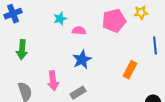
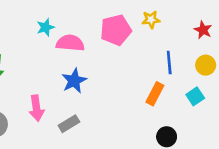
pink semicircle: (79, 31) -> (70, 43), size x1.5
orange rectangle: (130, 70) -> (155, 94), moved

